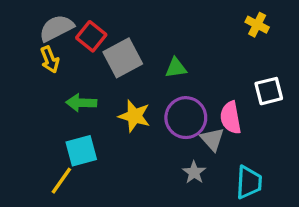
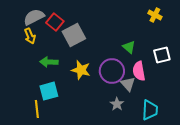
green triangle: (176, 68) -> (129, 47), moved, turned 48
yellow line: (61, 181) -> (37, 109), turned -42

